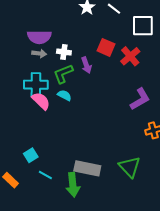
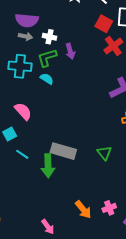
red square: (106, 47) -> (104, 24), moved
pink semicircle: (41, 101) -> (23, 111), moved
green triangle: (130, 167) -> (104, 153), size x0.7

